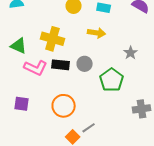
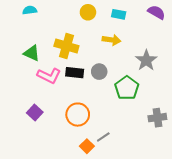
gray star: (131, 53) -> (146, 60), size x1.5
purple square: (22, 104) -> (35, 112), turned 35

